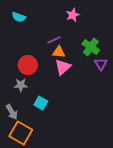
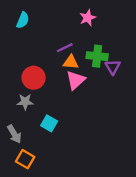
cyan semicircle: (19, 17) -> (23, 20), turned -88
green cross: (91, 47) -> (97, 56), moved, turned -30
purple triangle: (101, 64) -> (113, 67), moved
orange square: (21, 133) -> (25, 159), size x0.7

